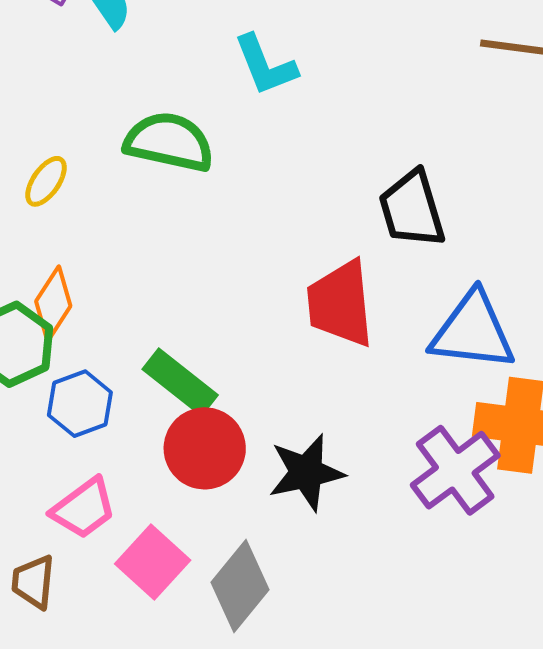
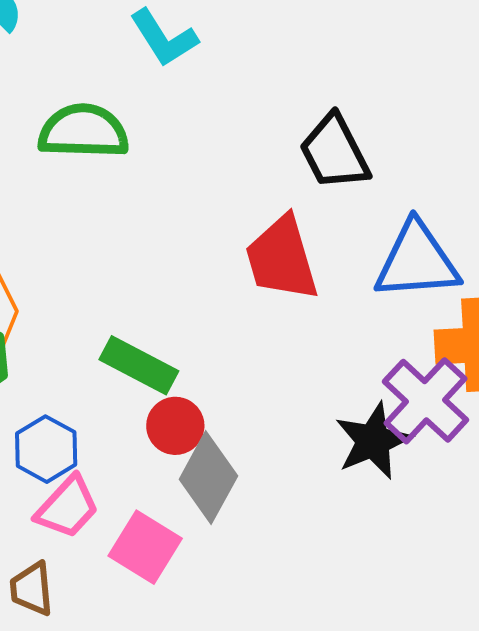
blue hexagon: (80, 404) -> (46, 449), moved
red circle: (205, 448) -> (175, 426), size x0.7
black star: (306, 472) -> (373, 441), moved
gray diamond: (240, 586) -> (208, 478), moved

